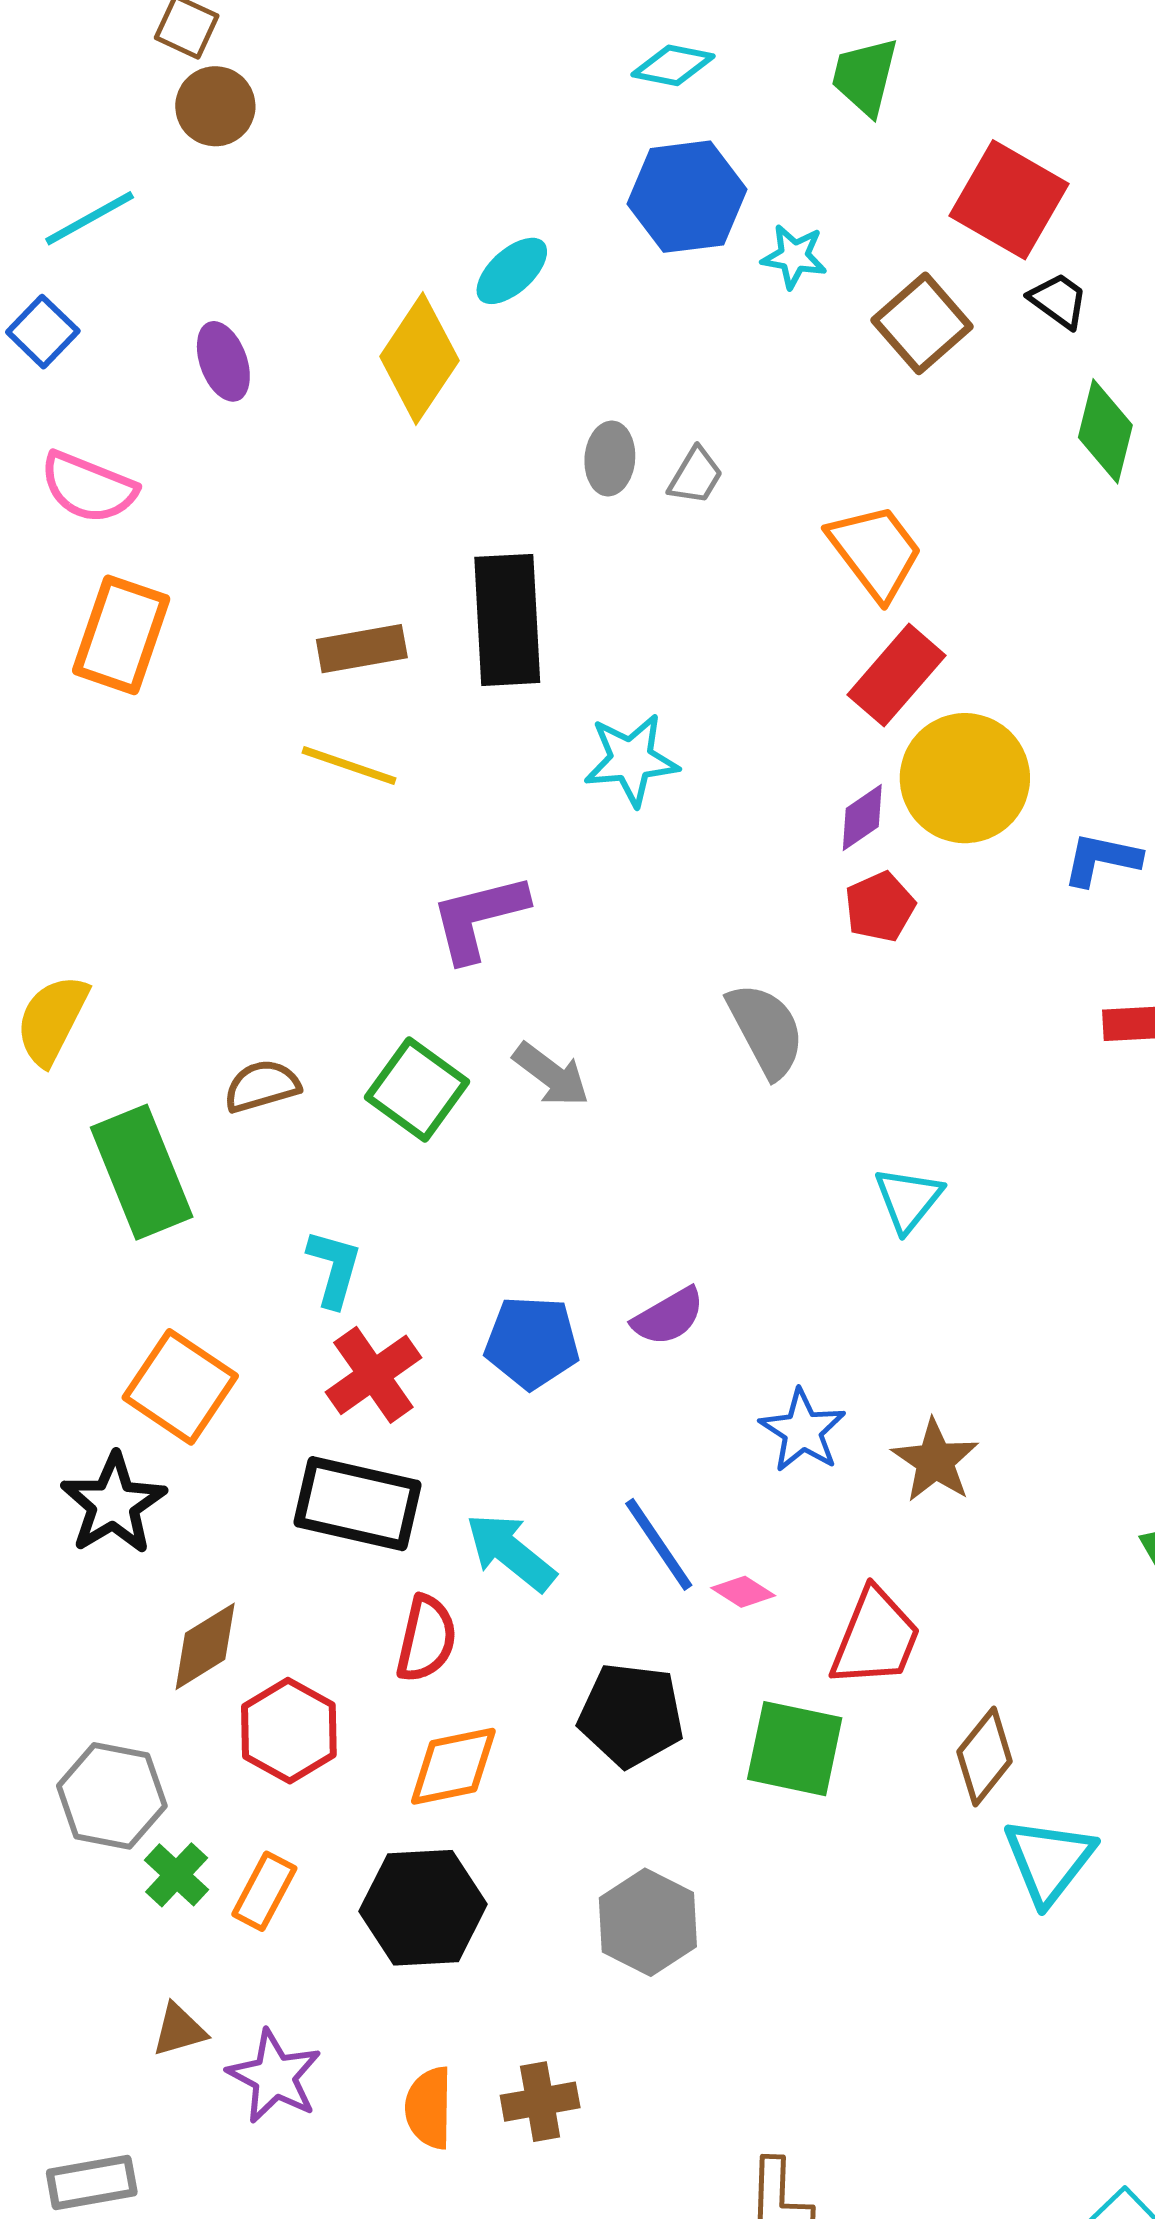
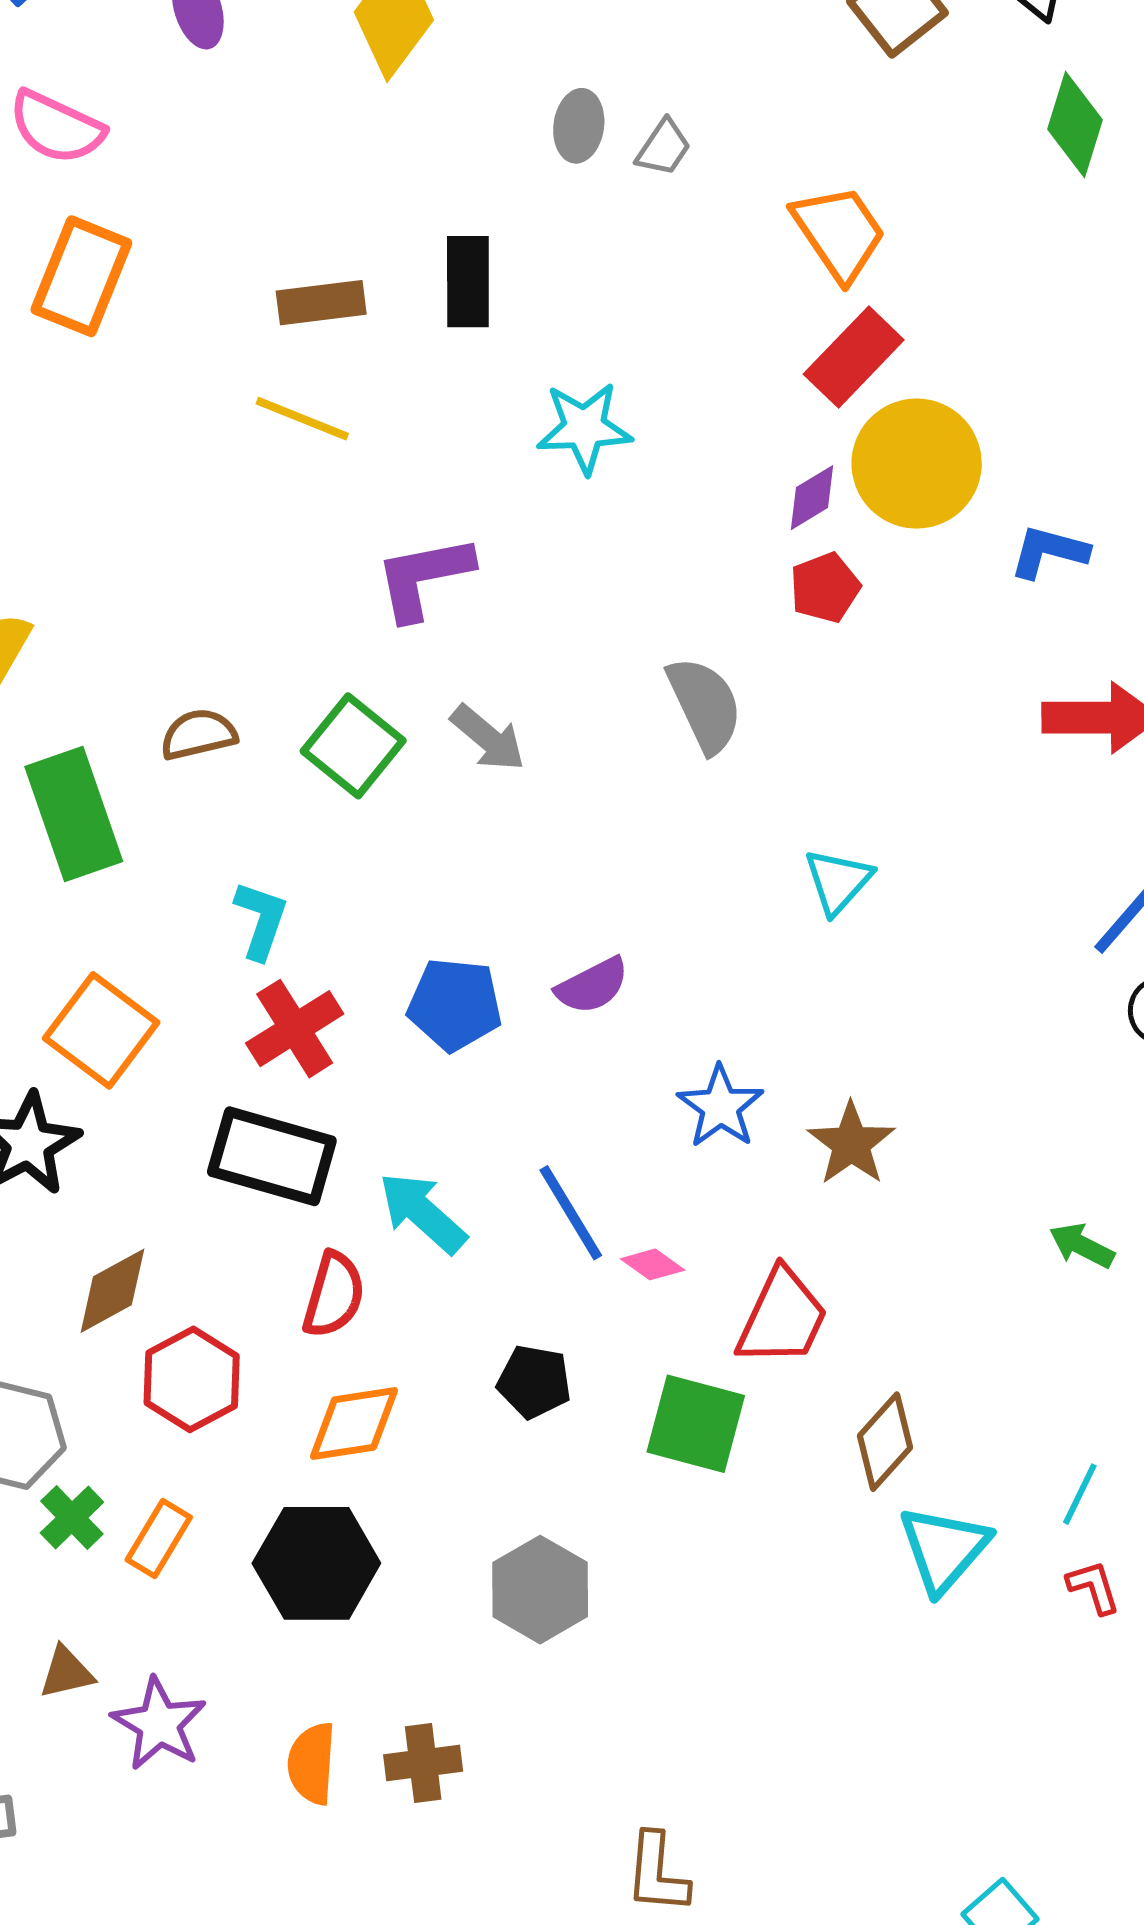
black rectangle: (507, 620) -> (468, 282), size x0.7
black pentagon: (631, 1715) -> (534, 1382), size x0.7

